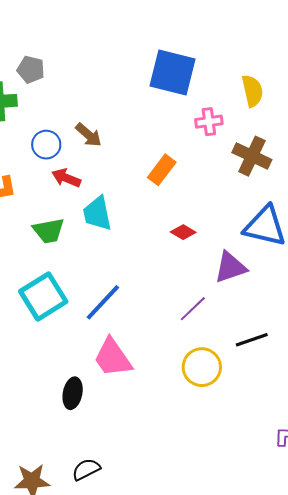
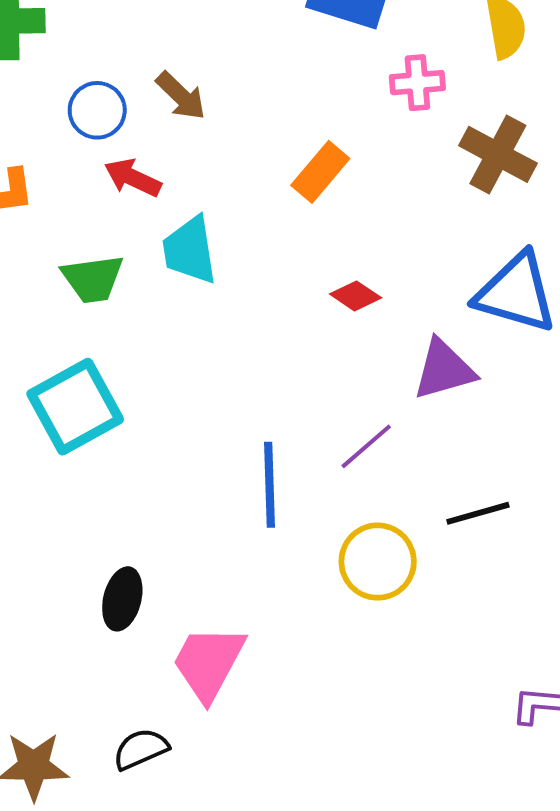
blue line: (103, 302) -> (269, 485), moved, turned -48
pink trapezoid: (113, 358) -> (209, 663), moved, turned 60

